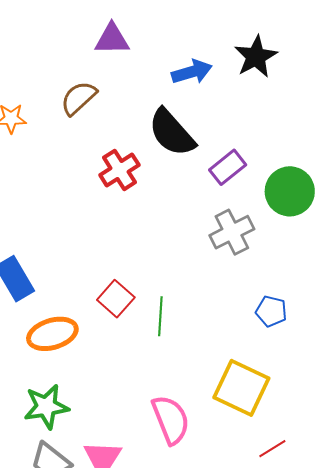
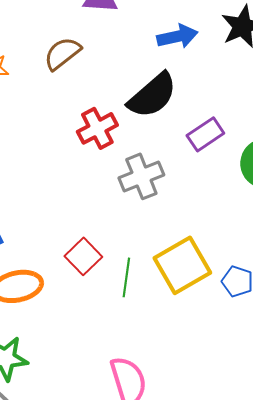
black semicircle: (172, 133) -> (152, 95), turned -94
gray cross: (232, 232) -> (141, 176), moved
yellow square: (241, 388) -> (182, 265), moved, turned 30

